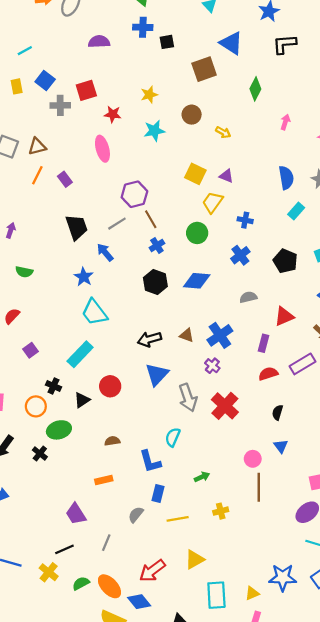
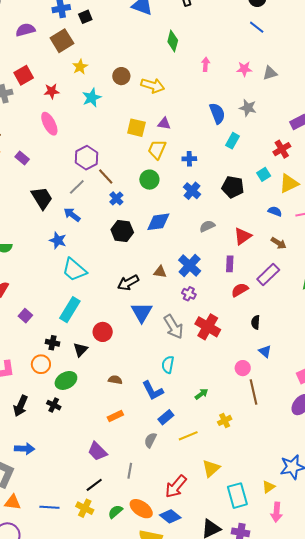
brown square: (204, 69) -> (62, 41), moved
yellow arrow: (223, 132) -> (153, 86), size x1.6
brown semicircle: (112, 441) -> (115, 380), turned 32
blue rectangle: (158, 493) -> (166, 417), turned 49

